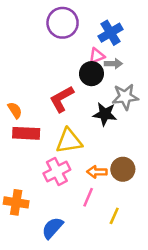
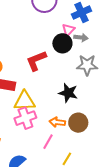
pink triangle: (97, 56) -> (68, 30), turned -32
black star: (105, 114) -> (68, 93), moved
yellow triangle: (69, 141) -> (25, 101), moved

